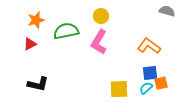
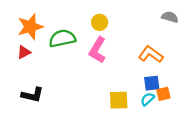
orange star: (36, 20) -> (30, 27), size x1.4

